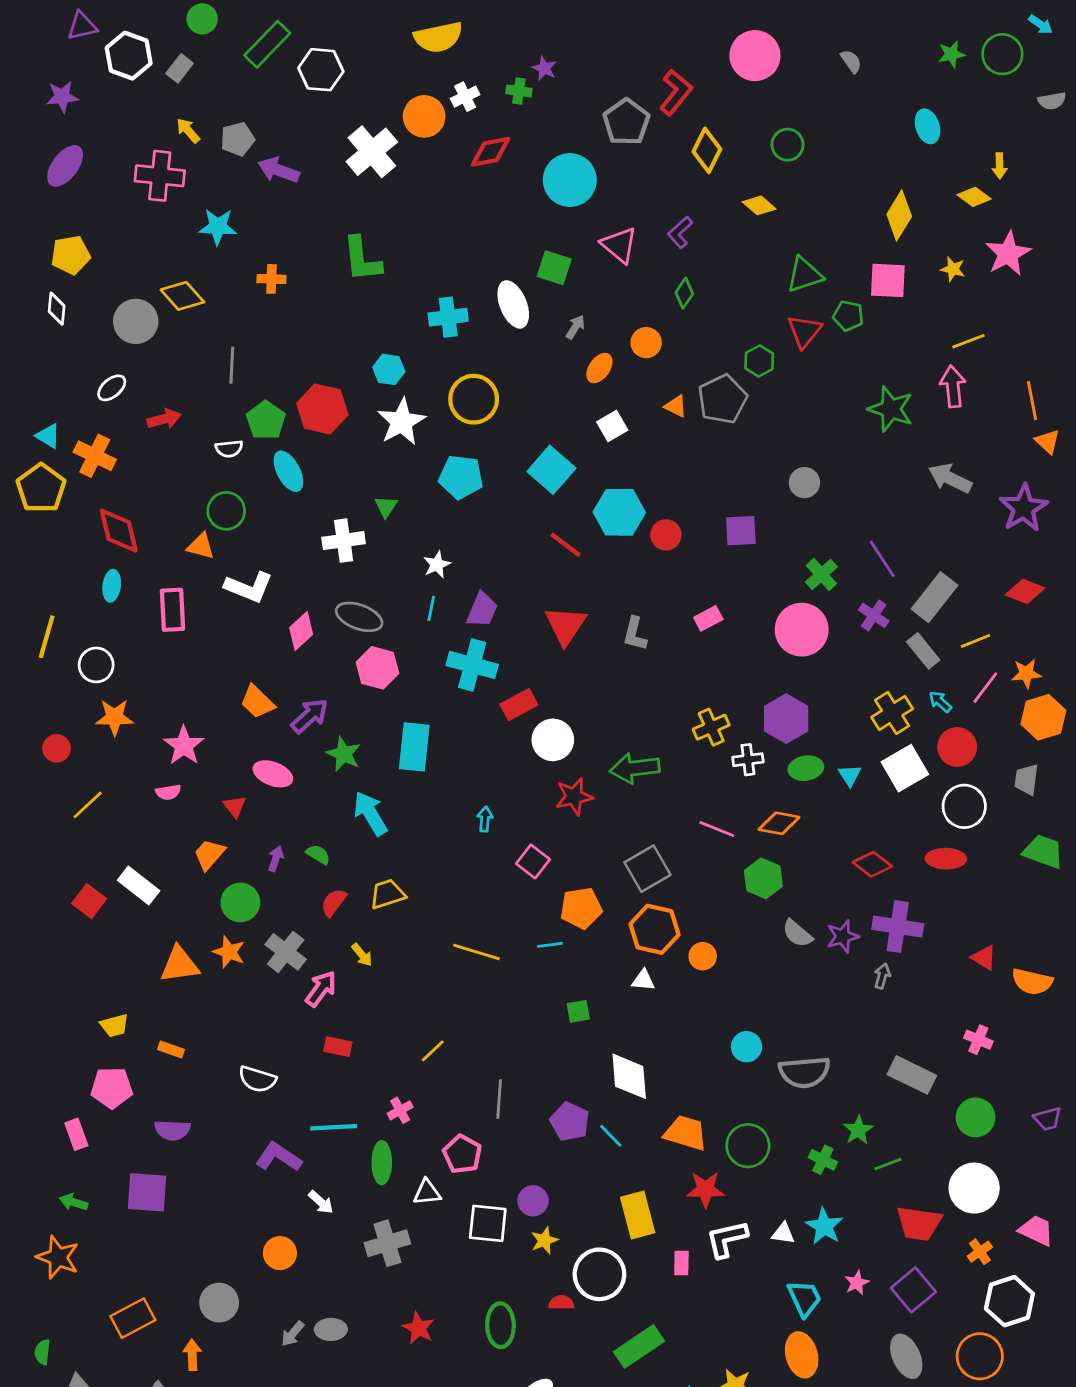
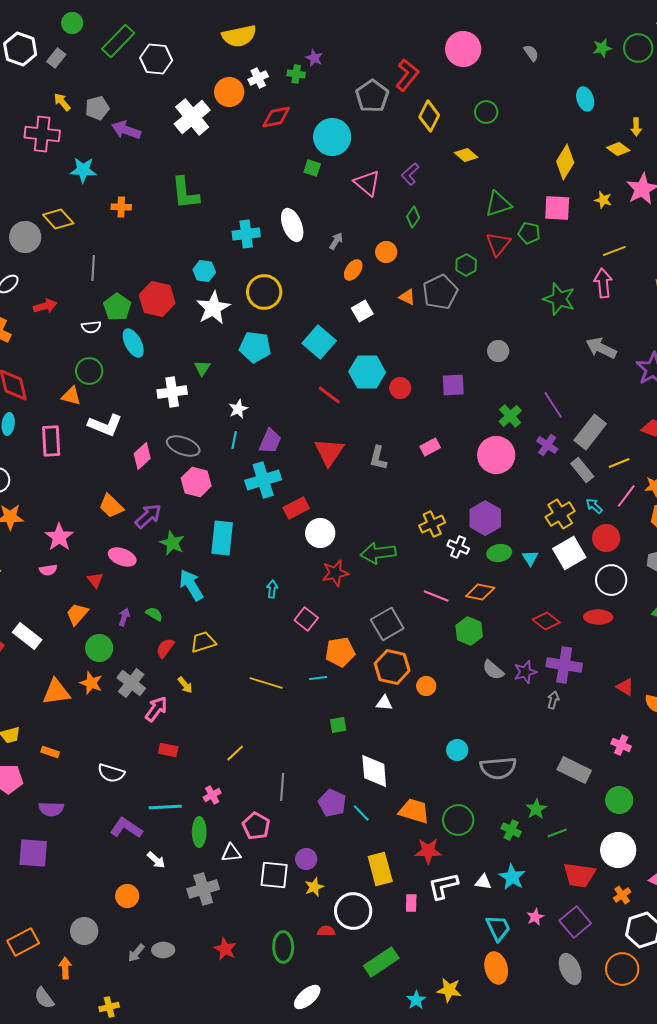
green square: (554, 268) -> (312, 168), moved, size x0.7
cyan cross: (472, 665) -> (263, 480), turned -32
white cross: (748, 760) -> (458, 547), turned 30

